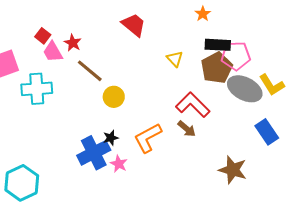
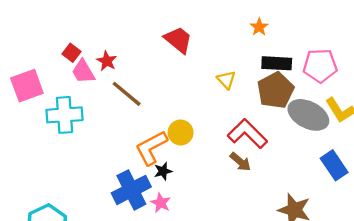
pink pentagon: (236, 56) -> (320, 66), moved
yellow circle: (114, 97) -> (181, 132), moved
black star: (111, 138) -> (163, 171), moved
orange L-shape: (148, 138) -> (151, 148), moved

